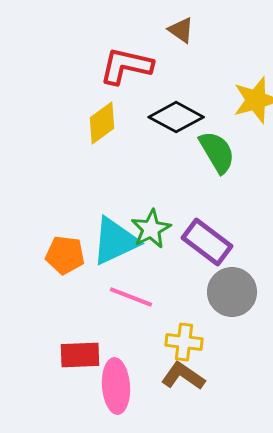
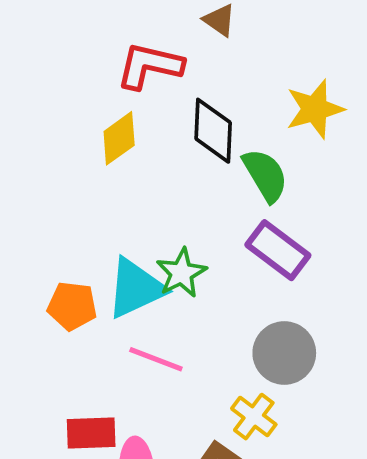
black diamond: (176, 117) -> (213, 131), turned 64
purple rectangle: (207, 242) -> (278, 250), moved
yellow cross: (184, 342) -> (254, 417), moved, turned 30

